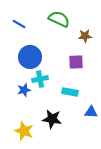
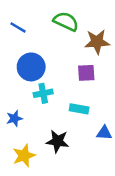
brown star: (85, 36) -> (97, 42), size x1.5
blue star: (24, 90) -> (14, 118), moved
yellow star: (24, 131) -> (24, 156), turned 30

